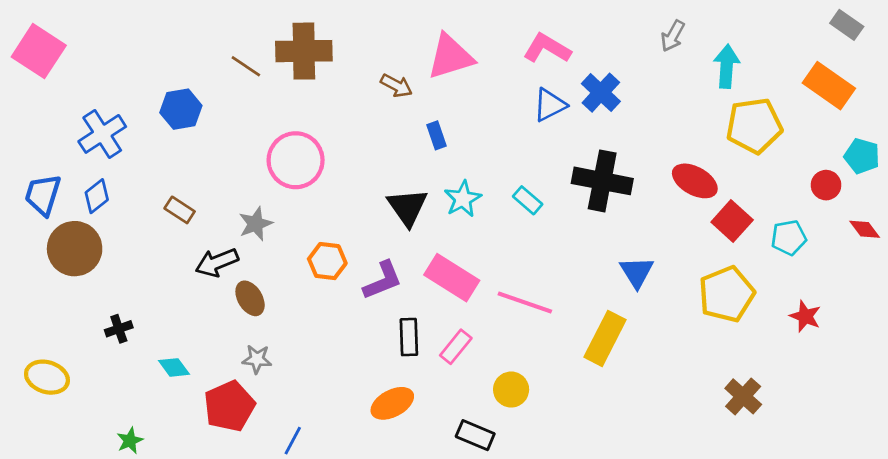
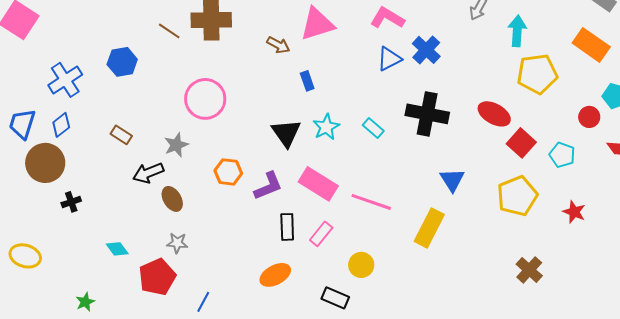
cyan pentagon: (789, 238) -> (562, 155), turned 30
black cross: (119, 329) -> (71, 202), moved

